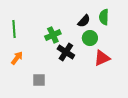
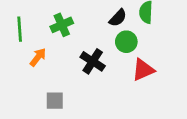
green cross: (53, 35) -> (62, 25), moved
orange arrow: (17, 58) -> (38, 57), moved

